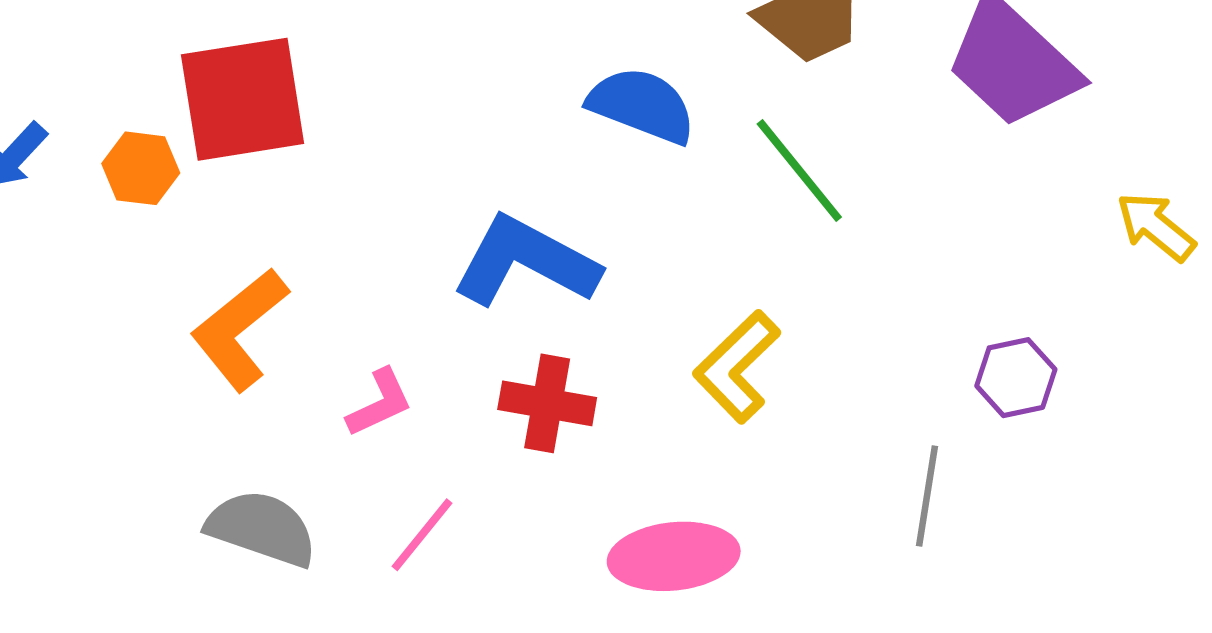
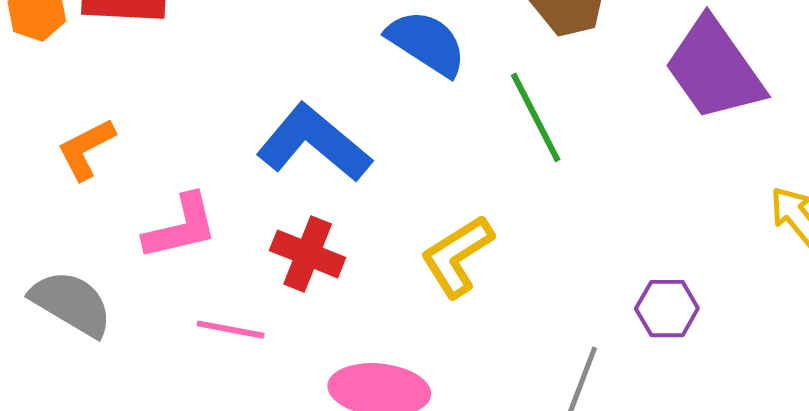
orange L-shape: (239, 329) -> (86, 149), size x0.7
pink L-shape: (380, 403) -> (181, 227), size x1.4
pink line: (422, 535) -> (231, 330), moved, turned 50

